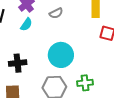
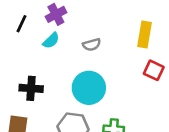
gray semicircle: (56, 13) -> (92, 45), moved

